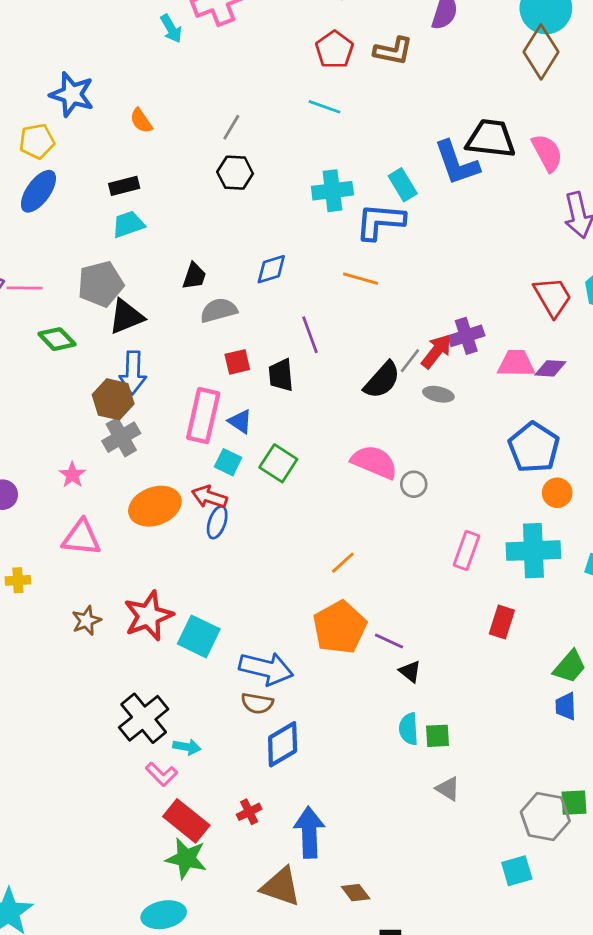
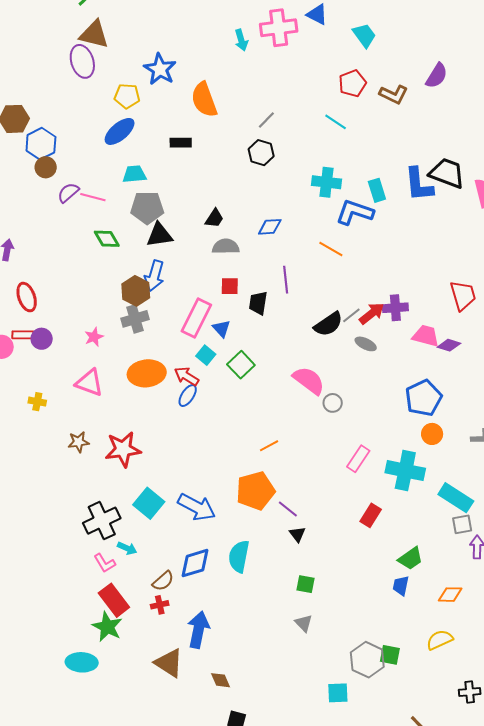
orange semicircle: (141, 121) -> (204, 100), size x1.8
cyan trapezoid: (128, 224) -> (134, 174), moved
cyan square: (199, 636) -> (149, 503), moved
brown semicircle: (257, 703) -> (163, 581), moved, turned -65
cyan semicircle: (409, 729) -> (239, 556), moved, size x1.4

